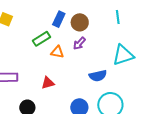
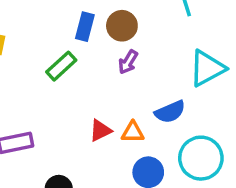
orange triangle: (57, 52) -> (133, 132), moved
red triangle: (48, 83) -> (100, 131), moved

